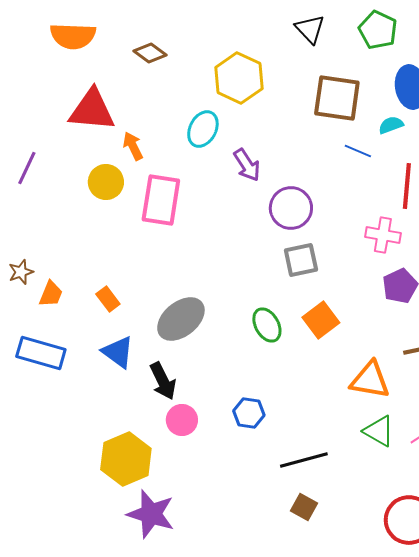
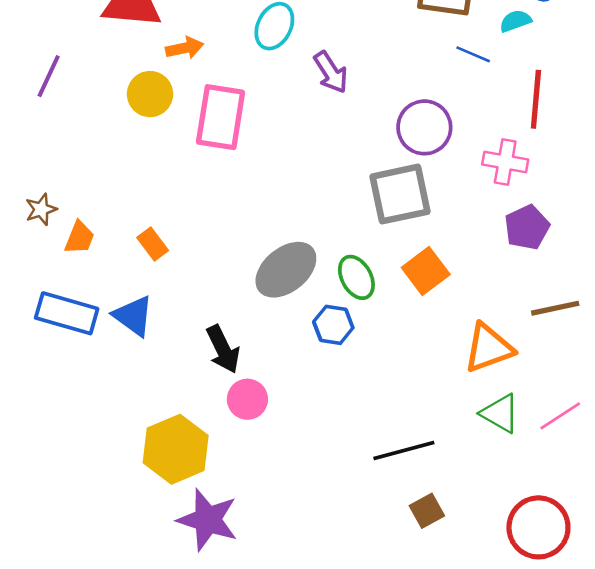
orange arrow: (133, 146) -> (185, 48), turned 104
purple circle: (291, 208) -> (424, 127), moved
gray square: (301, 260) -> (400, 194), size x1.4
gray ellipse: (181, 319) -> (286, 270), moved
blue triangle: (118, 352) -> (133, 316), moved
orange triangle: (370, 380) -> (488, 348), turned -30
blue hexagon: (249, 413) -> (333, 325), moved
brown square: (304, 507) -> (427, 511), moved, turned 32

